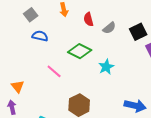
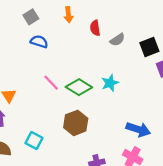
green diamond: (80, 51) -> (79, 87), moved

